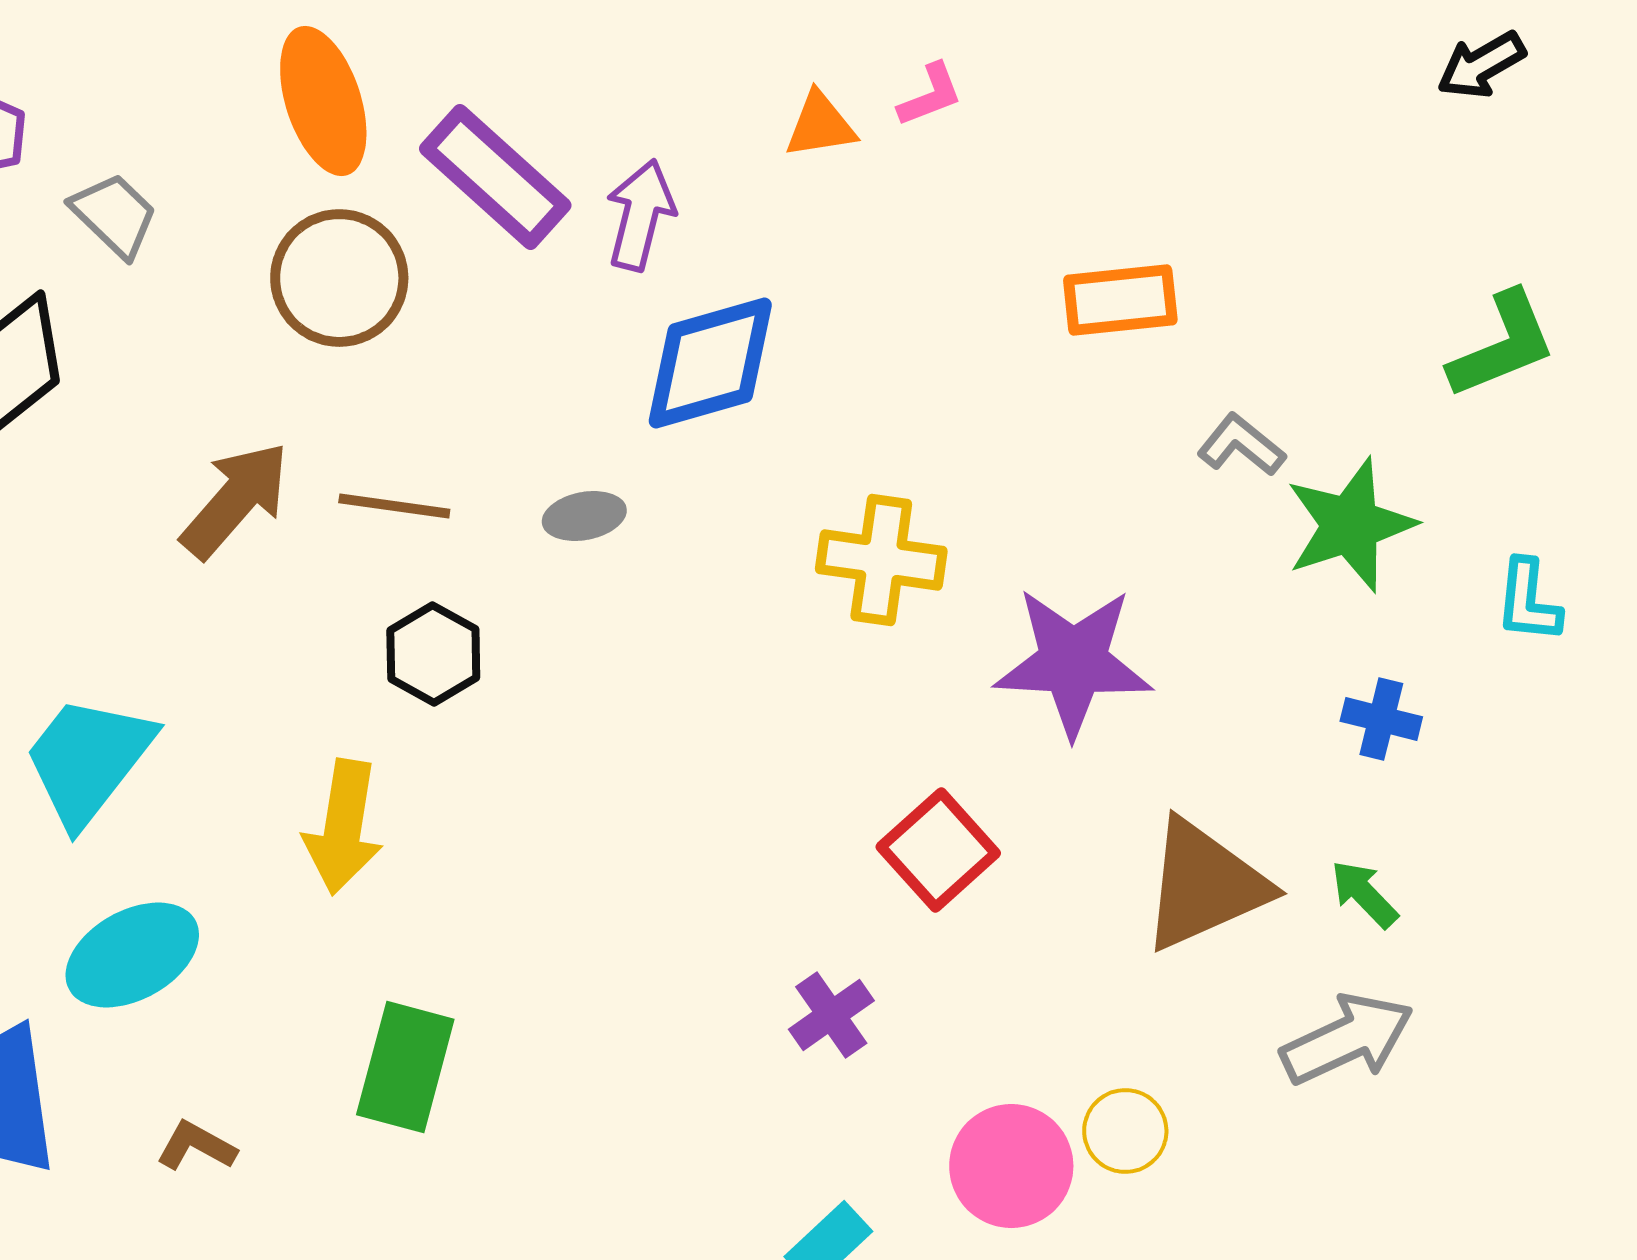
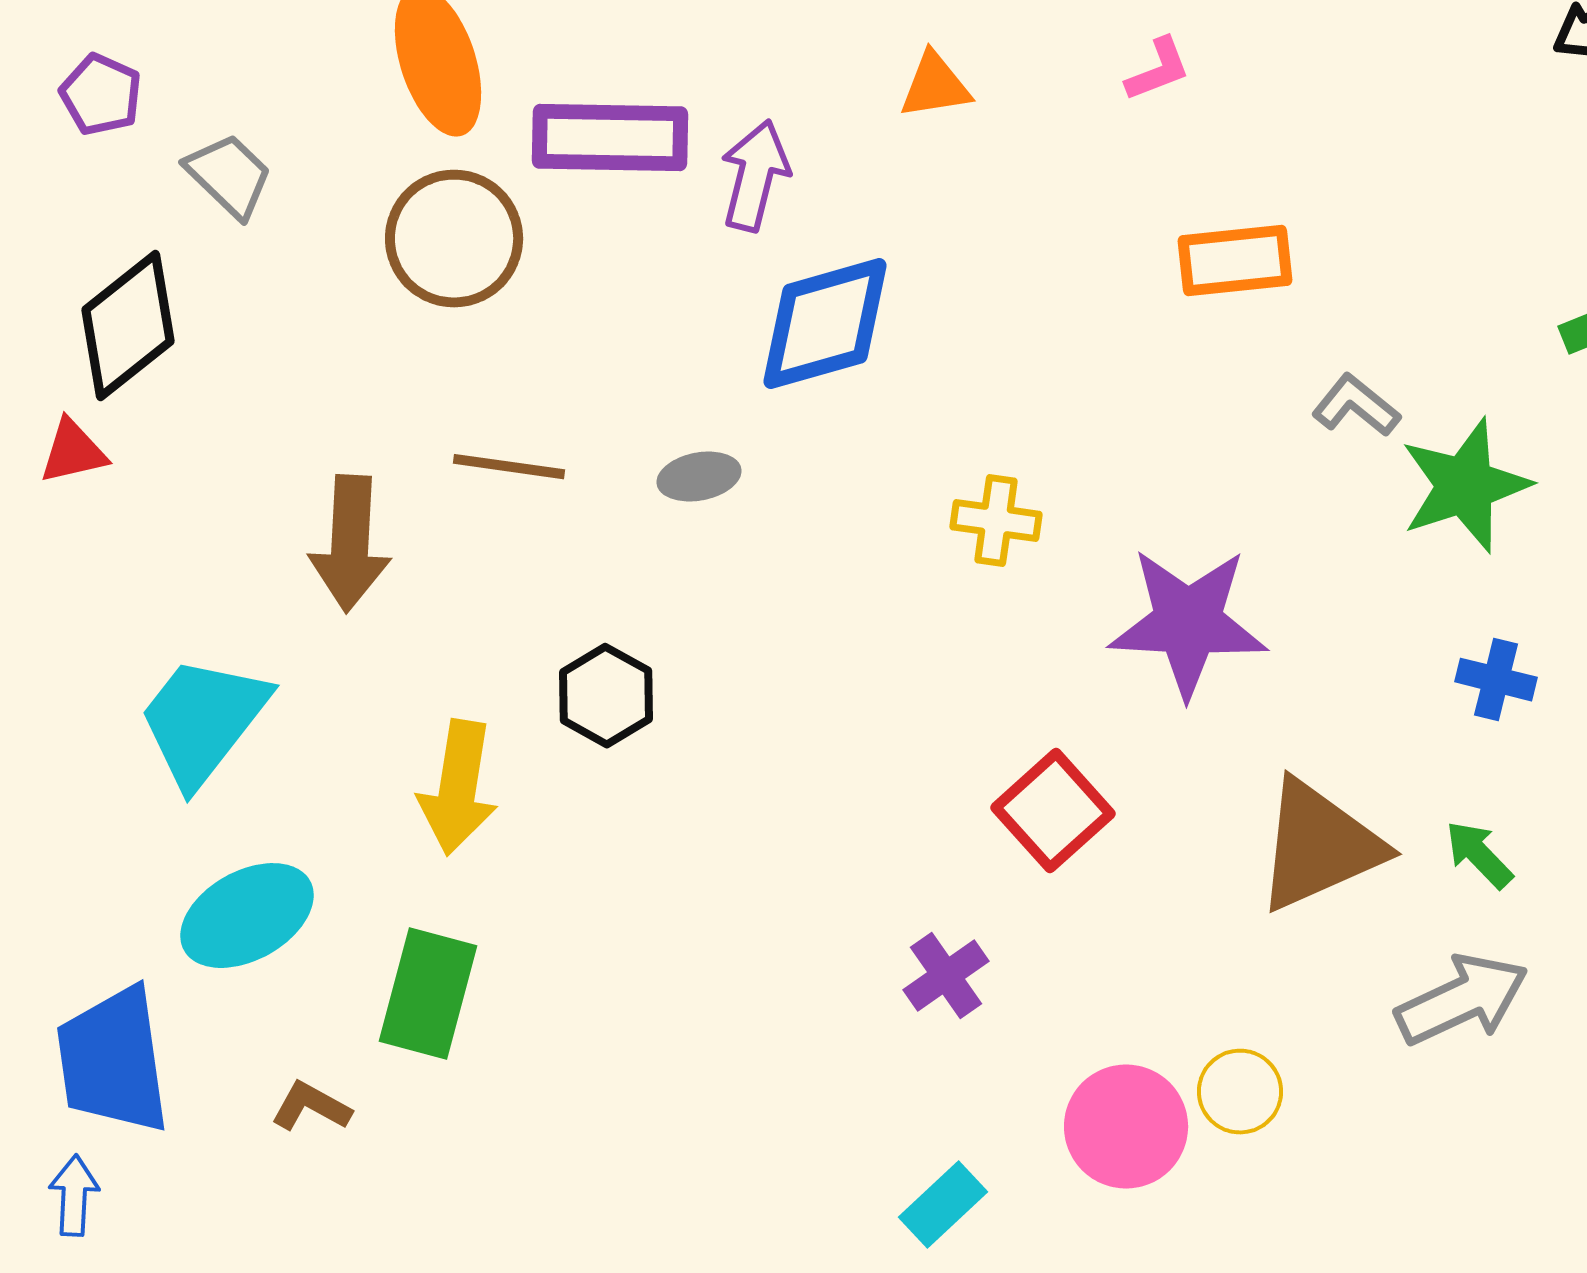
pink L-shape: (930, 95) -> (1158, 70), moved
purple rectangle: (495, 177) -> (610, 138), turned -41
brown arrow: (235, 500) -> (350, 544), moved, turned 142
yellow cross: (881, 560) -> (996, 521), size x0.7
black hexagon: (433, 654) -> (606, 696), moved
green rectangle: (405, 1067) -> (428, 994), moved

